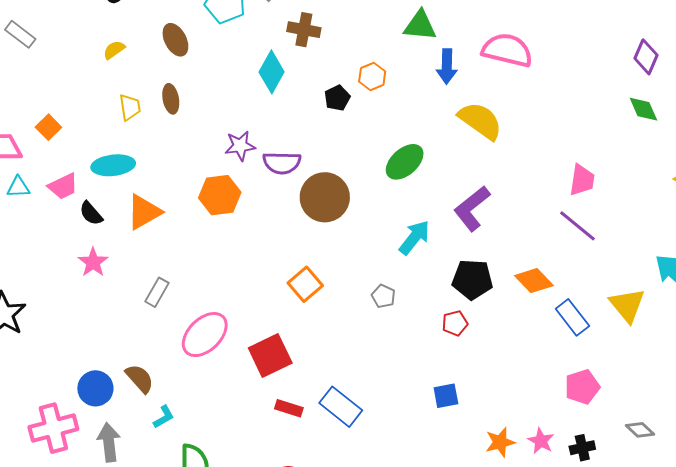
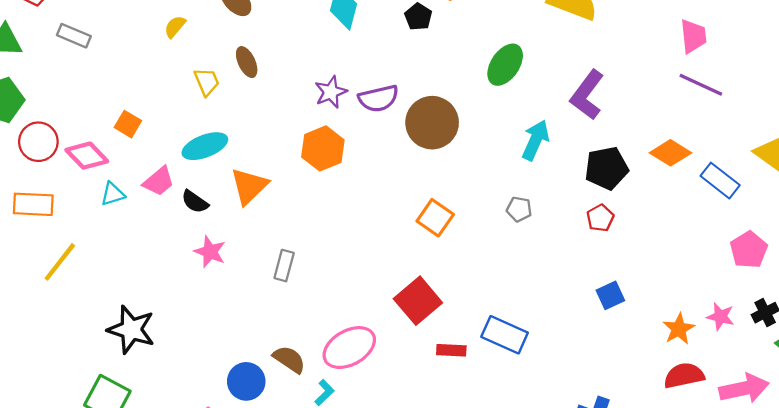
pink ellipse: (205, 335) -> (349, 348), moved, turned 30

